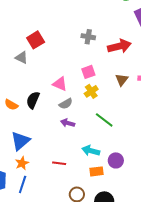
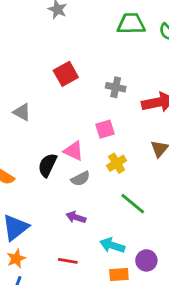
red square: (36, 40) -> (66, 74), moved
pink square: (88, 72) -> (105, 129), moved
black semicircle: (33, 100) -> (47, 165), moved
purple arrow: (68, 123) -> (76, 217), moved

